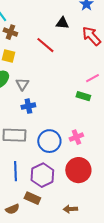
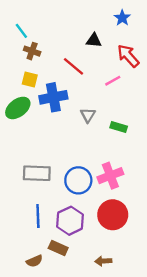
pink line: (92, 78) -> (113, 81), moved
gray triangle: (22, 84) -> (88, 115), moved
blue cross: (28, 106) -> (53, 97), moved, size x1.6
pink cross: (76, 137) -> (110, 176), size x1.5

